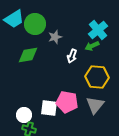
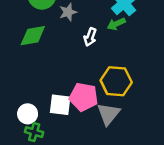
yellow hexagon: (97, 77) -> (116, 81), moved
gray triangle: (95, 105) -> (108, 114), moved

